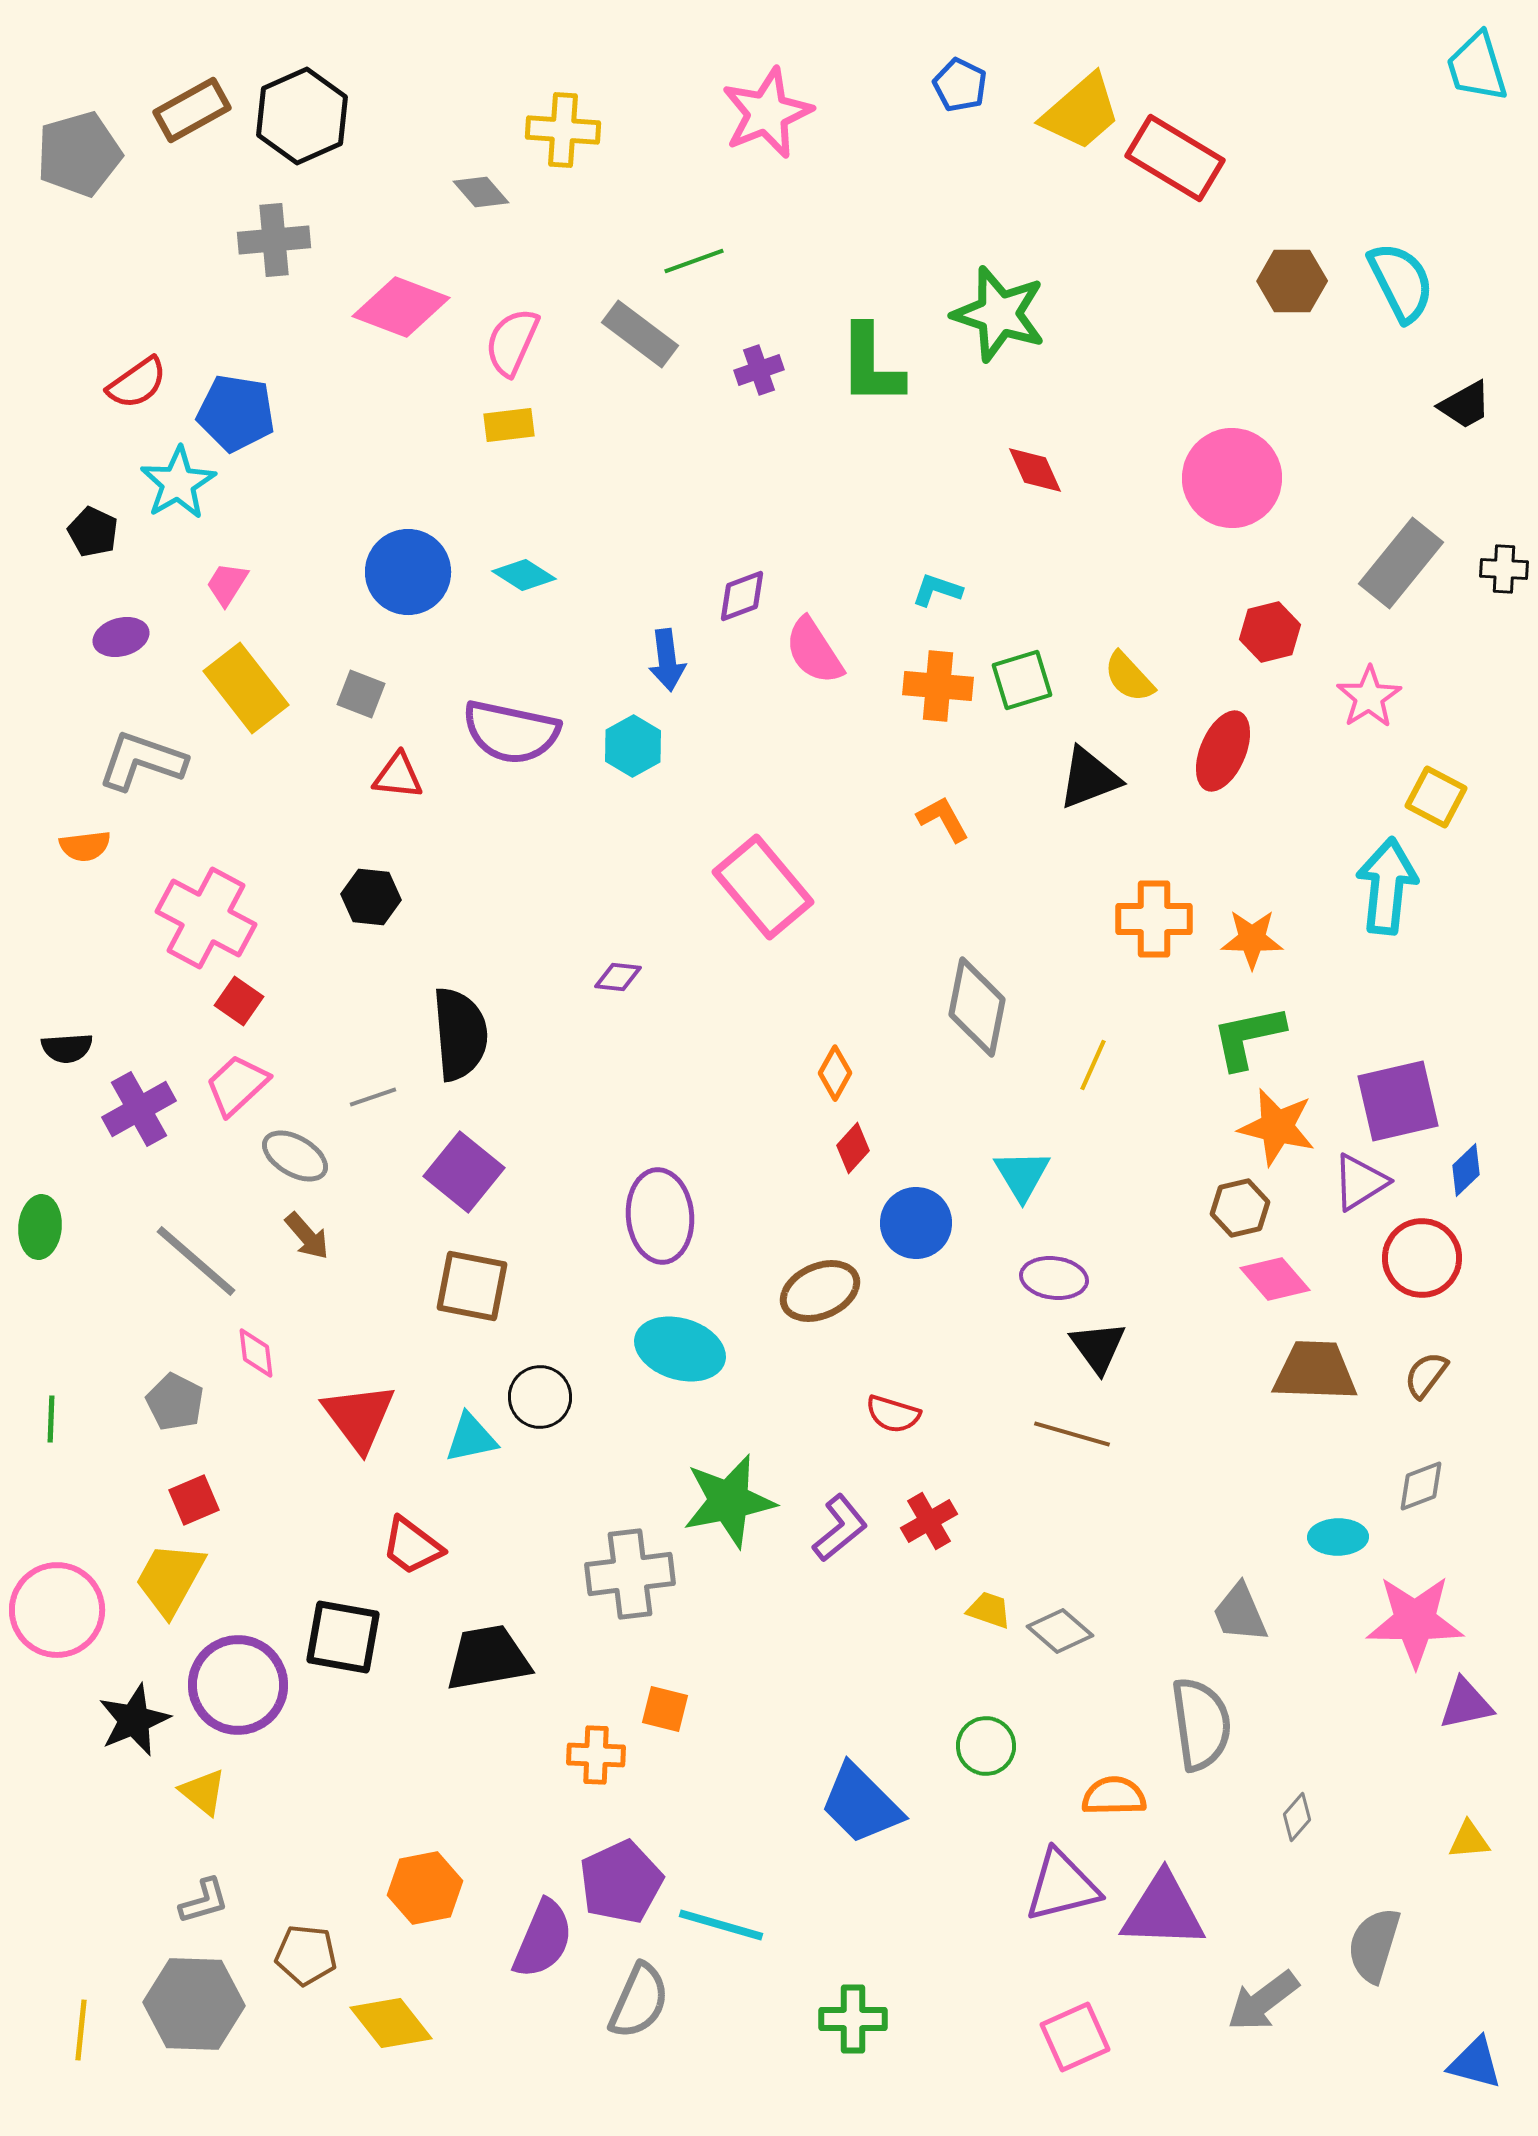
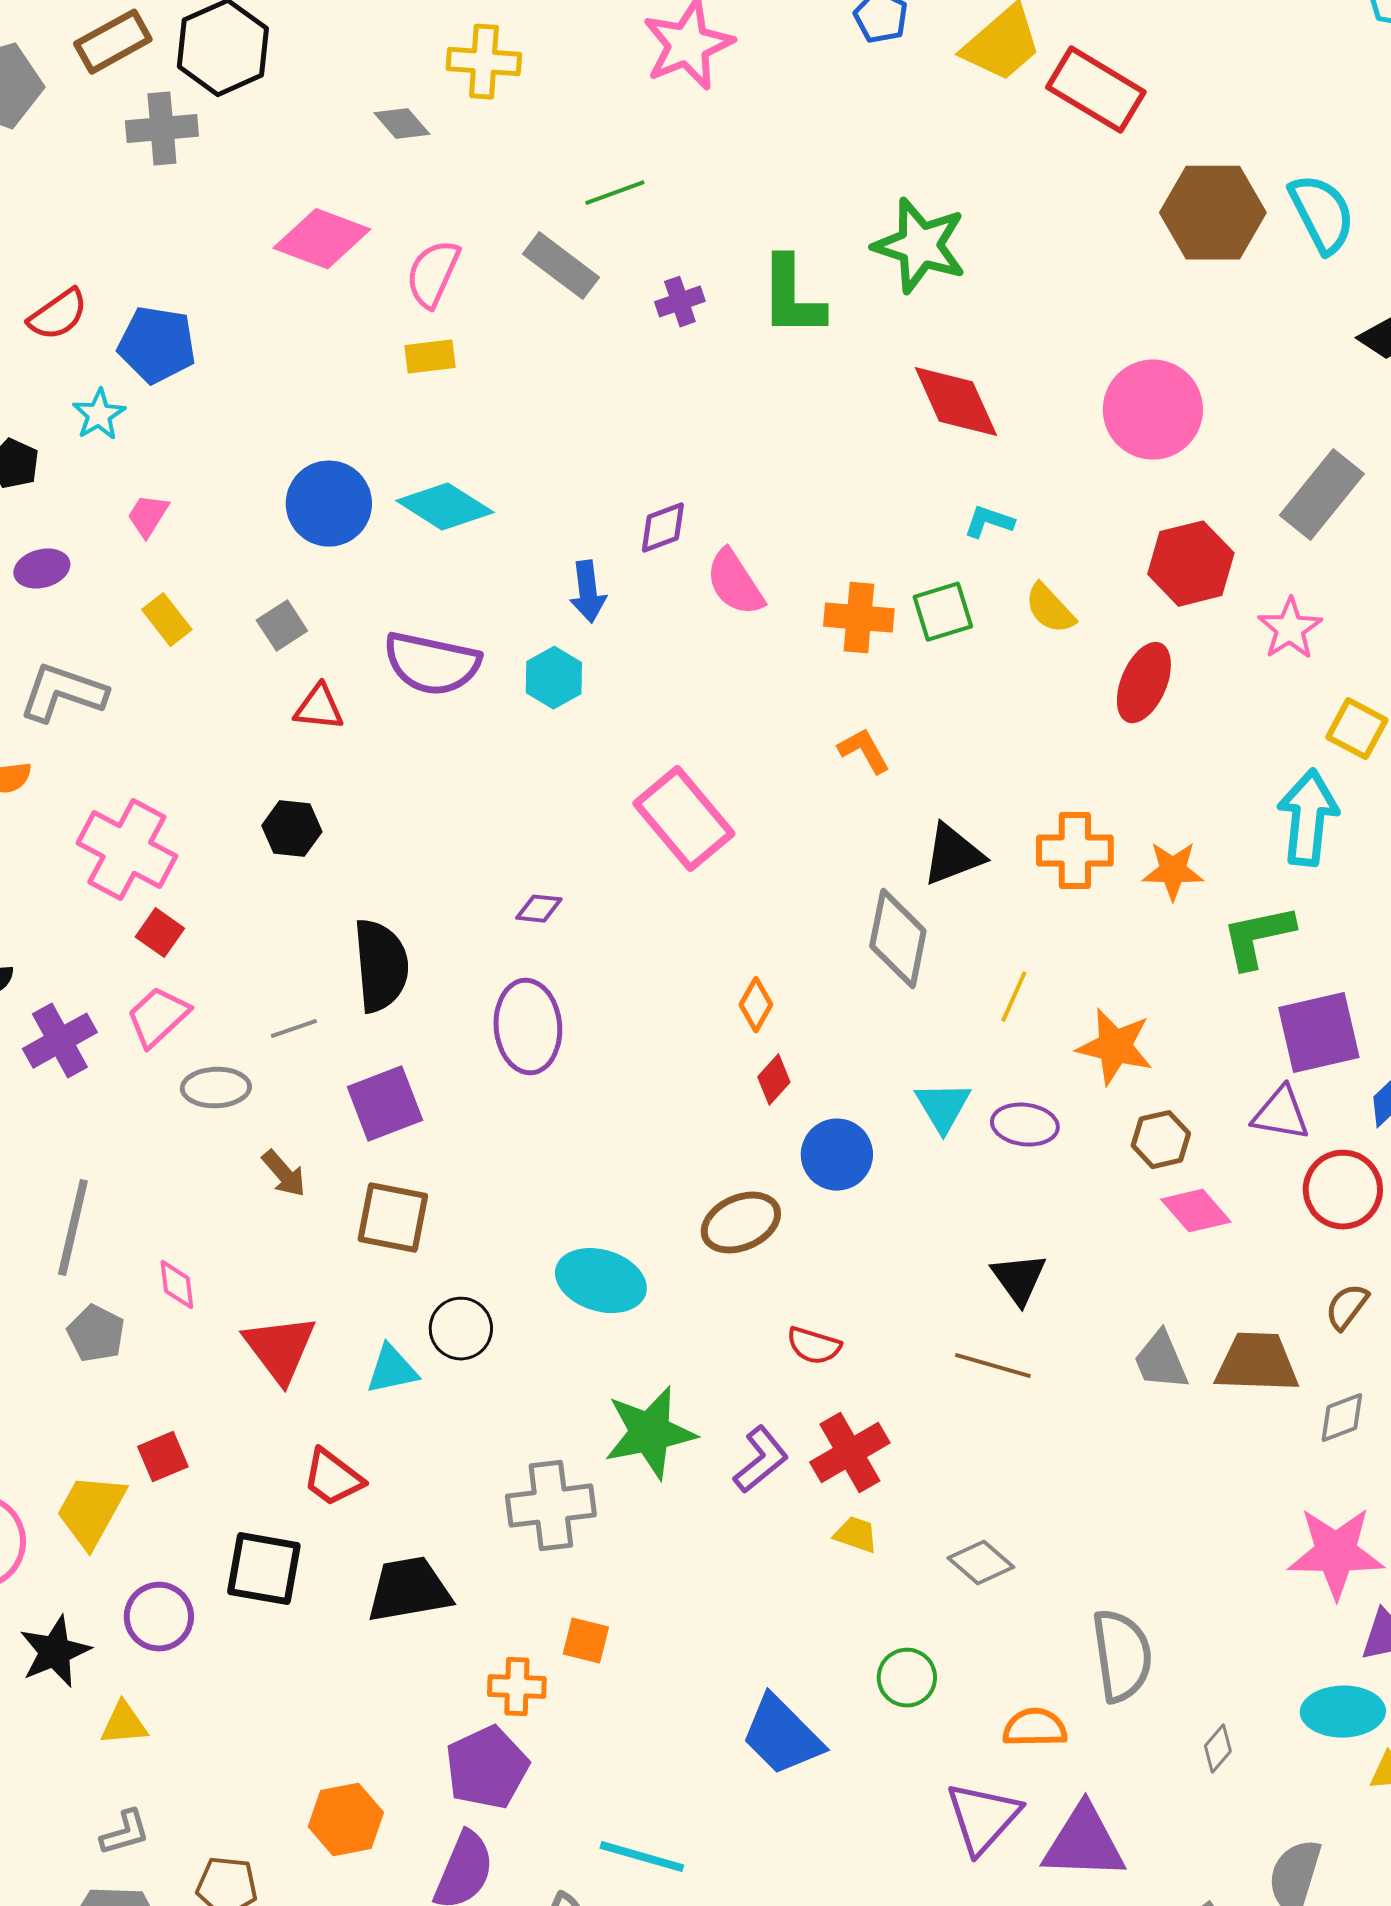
gray cross: (274, 240) -> (162, 129), moved
brown hexagon: (1292, 281) -> (1213, 213), size x1.5
red diamond: (1035, 470) -> (956, 402), size x1.6
cyan star: (178, 483) -> (99, 415), size x0.7
cyan diamond: (524, 575) -> (445, 507), size x1.5
cyan L-shape: (937, 590) -> (989, 522), moved
red hexagon: (1270, 632) -> (1191, 564), size x1.4
yellow rectangle: (246, 688) -> (167, 620), size x0.6
gray square: (361, 694) -> (282, 626), turned 36
black triangle: (1089, 778) -> (953, 855), moved
green L-shape: (1248, 1037) -> (1258, 937), moved
orange star: (1277, 1127) -> (1115, 1047), moved
gray ellipse: (295, 1156) -> (216, 1088), turned -32
purple square: (464, 1172) -> (385, 1104), turned 30
purple triangle: (1360, 1182) -> (1281, 1114), turned 42
purple ellipse: (660, 1216) -> (528, 1027), moved
brown arrow: (307, 1236) -> (284, 1174), moved
gray line: (196, 1261) -> (73, 1228), moved, turned 62
purple ellipse: (1054, 1278) -> (1025, 1125), moved
brown trapezoid: (1315, 1371) -> (1257, 1363), moved
red square: (194, 1500) -> (163, 1457), moved
red cross: (929, 1521) -> (850, 1453), size x1.4
cyan ellipse: (1338, 1537) -> (1343, 1712), moved, size x1.4
yellow trapezoid: (989, 1610) -> (856, 1535), moved
gray trapezoid: (1240, 1613) -> (1161, 1361), moved
purple circle: (238, 1685) -> (159, 1617), size x0.7
yellow triangle: (203, 1792) -> (124, 1724), turned -44
purple pentagon: (621, 1882) -> (487, 1768), moved
purple triangle: (1062, 1886) -> (983, 1818), turned -34

